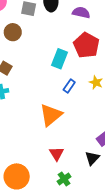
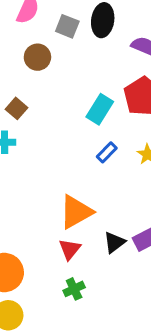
orange triangle: (51, 115) -> (76, 212), moved
black triangle: (92, 158) -> (114, 242), moved

